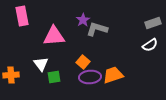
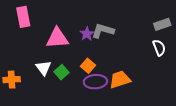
purple star: (83, 20) -> (87, 34), moved
white semicircle: (150, 45) -> (159, 48), turned -77
green square: (54, 77) -> (61, 72), moved, turned -32

